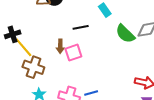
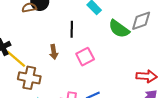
black line: (81, 27) -> (72, 29), turned -70
pink square: (73, 53) -> (85, 57), moved

